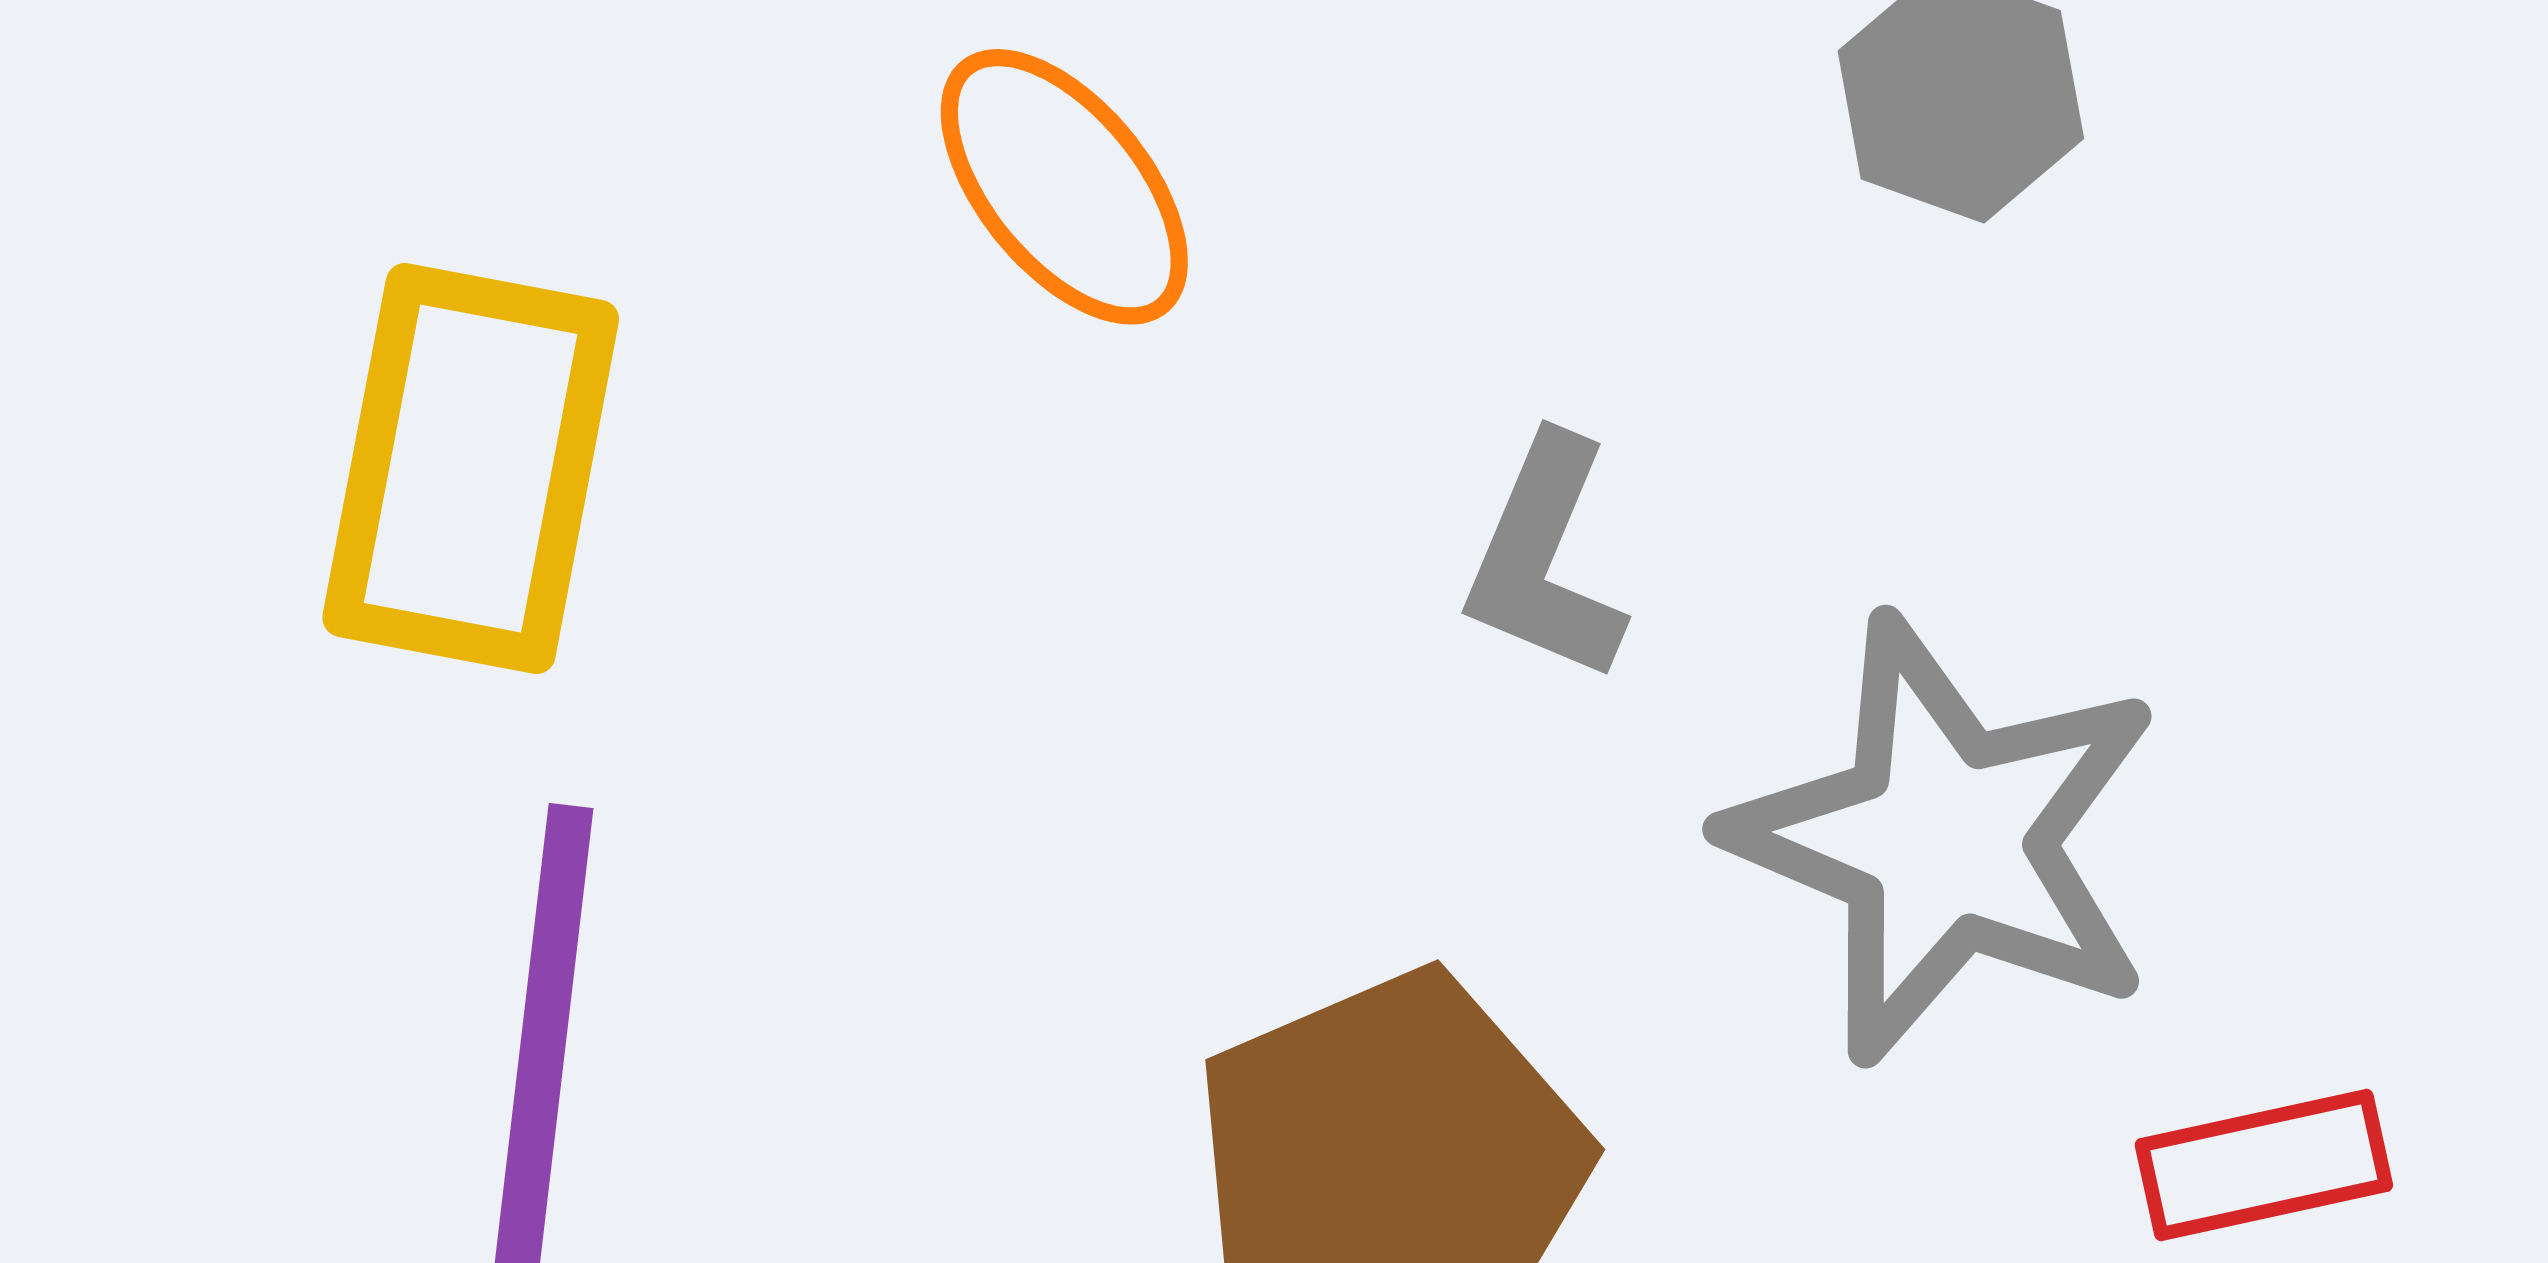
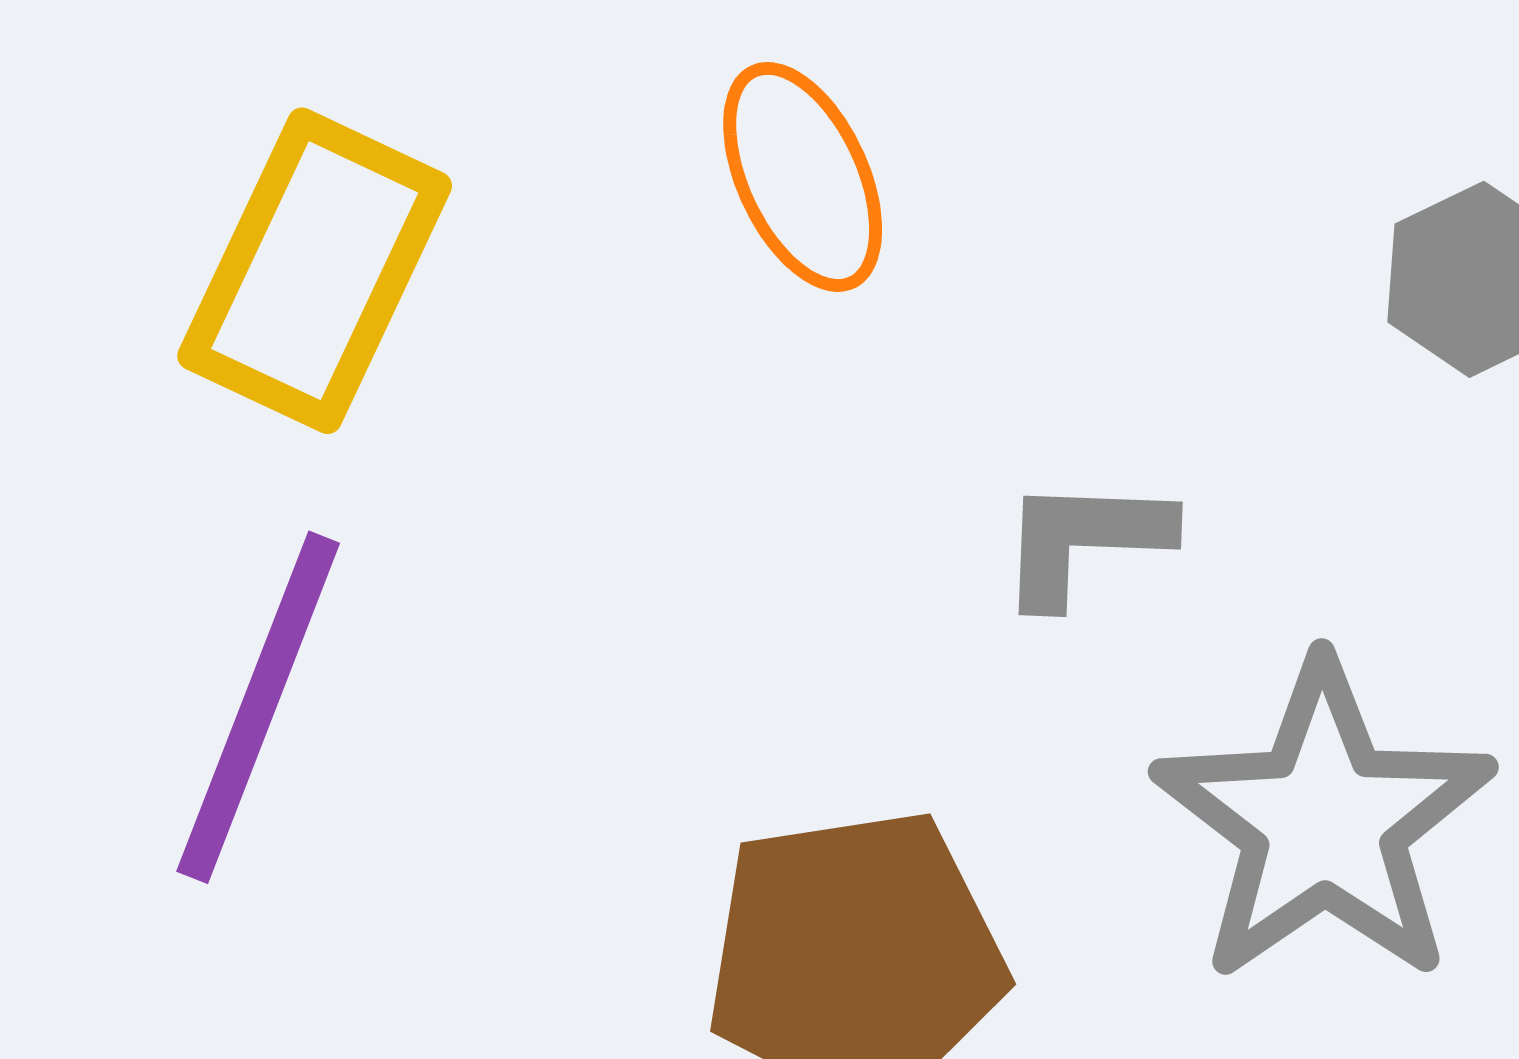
gray L-shape: (1545, 559) -> (1084, 540), turned 55

